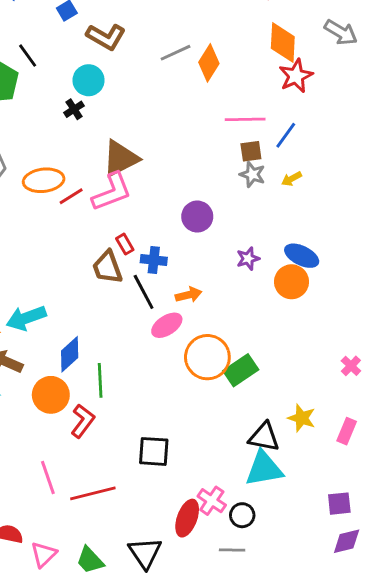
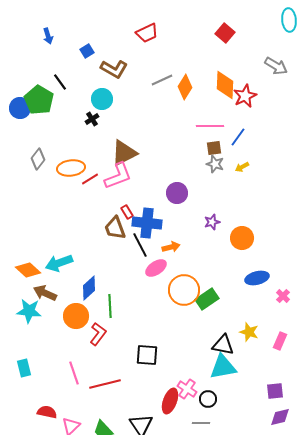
orange diamond: (283, 43) -> (225, 85), moved
blue ellipse: (302, 256) -> (257, 278), moved, turned -40
blue cross: (154, 260) -> (147, 223), size x1.6

